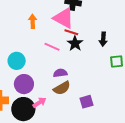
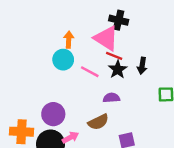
black arrow: (103, 39) -> (142, 66), moved
cyan circle: (17, 61) -> (63, 60), moved
purple semicircle: (60, 73) -> (111, 98), moved

